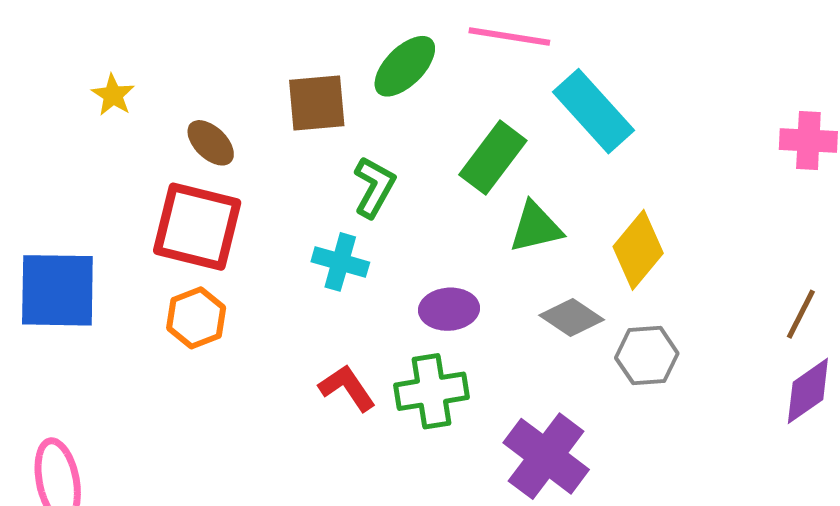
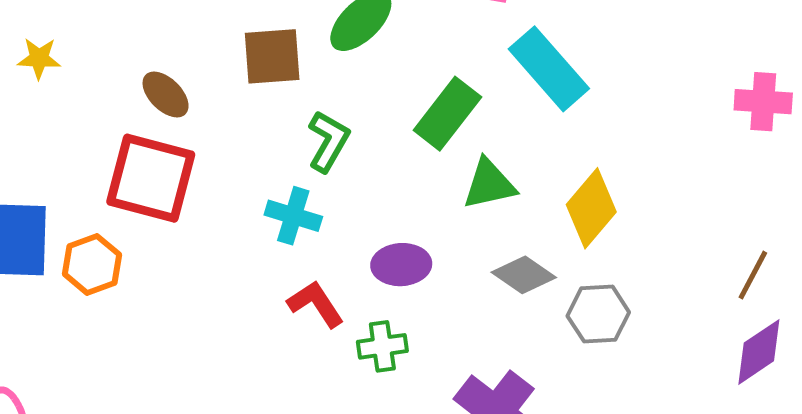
yellow star: (113, 95) -> (39, 58), moved, turned -30
orange hexagon: (196, 318) -> (92, 264), moved
red L-shape: (347, 388) -> (316, 304), moved
green cross: (431, 391) -> (382, 346), size x0.7

